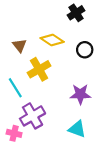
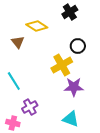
yellow diamond: (52, 40) -> (37, 26), moved
yellow cross: (39, 69) -> (62, 65), moved
purple cross: (33, 116) -> (30, 107), size x0.7

